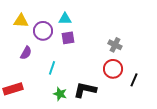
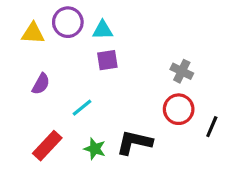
purple circle: (43, 31) -> (68, 22), moved
cyan line: (52, 68) -> (82, 108), turned 32
red rectangle: (13, 89) -> (47, 146), moved, turned -30

